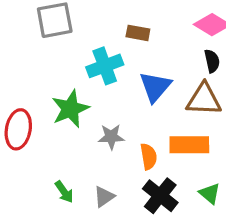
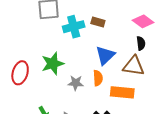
cyan cross: (105, 66) -> (74, 27), moved
orange semicircle: (149, 157) -> (98, 78), moved

